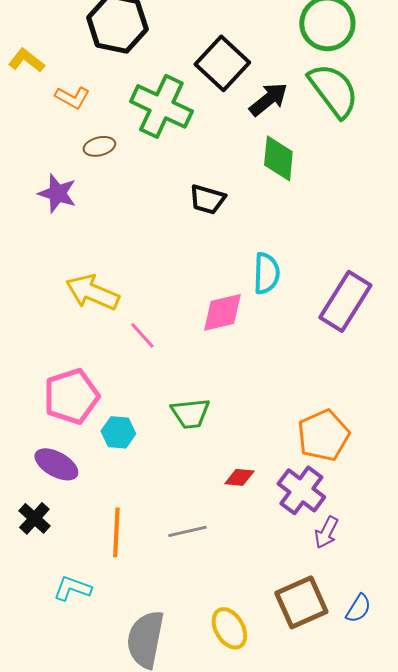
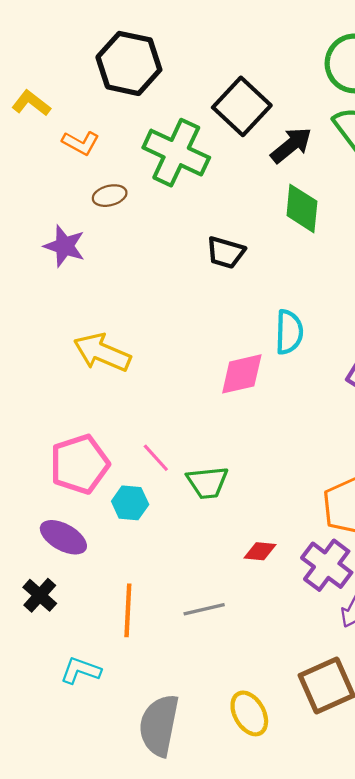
pink line: (142, 335) -> (156, 458), moved

